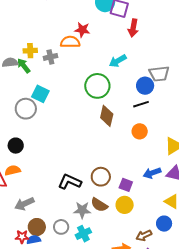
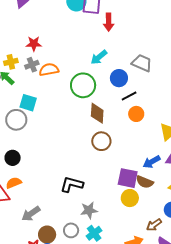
red star: (82, 30) -> (34, 44), moved
orange semicircle: (70, 42) -> (49, 70), moved
gray trapezoid: (159, 74) -> (142, 63), turned -140
blue circle: (145, 86) -> (119, 78), moved
orange circle: (140, 131) -> (136, 114), moved
brown circle: (101, 177) -> (101, 141), moved
purple square: (126, 185) -> (128, 178), size x1.5
brown semicircle: (99, 205) -> (145, 182), moved

